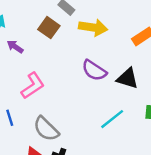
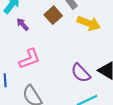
purple semicircle: (94, 70) -> (81, 73), moved

